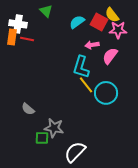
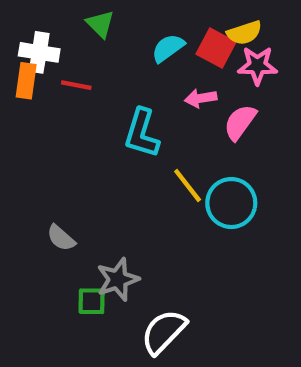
yellow semicircle: (112, 15) -> (244, 33), turned -70
red line: (27, 39) -> (76, 85), moved
cyan L-shape: (81, 67) -> (142, 133), moved
gray star: (54, 128) -> (118, 279), turned -30

